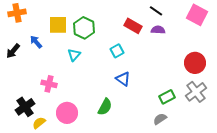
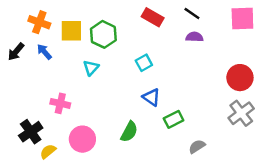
orange cross: (17, 13) -> (39, 22), moved, turned 30
pink square: (197, 15) -> (242, 18), turned -30
red rectangle: (133, 26) -> (153, 17), moved
black arrow: (13, 51) -> (16, 52), moved
green rectangle: (167, 97) -> (174, 119), moved

